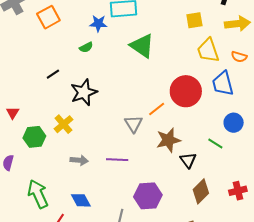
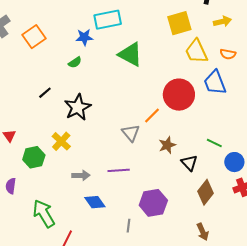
yellow square: (194, 20) -> (179, 23), size x1.4
yellow arrow: (237, 24) -> (222, 21), size x0.7
blue circle: (234, 123) -> (234, 162), moved
brown star: (168, 140) -> (167, 145), size x0.7
blue diamond: (81, 200) -> (95, 202), moved

